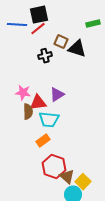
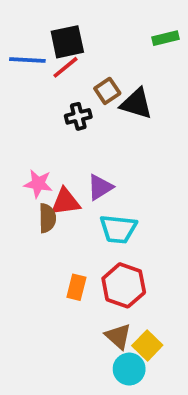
green rectangle: (93, 24) -> (165, 38), moved
brown square: (61, 42) -> (107, 91), turned 32
cyan trapezoid: (49, 120) -> (118, 229), moved
orange rectangle: (43, 141) -> (76, 287), moved, turned -40
red hexagon: (54, 167) -> (124, 285), moved

